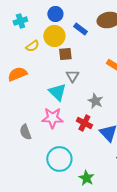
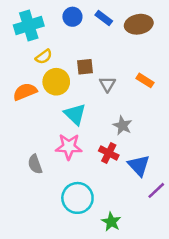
cyan cross: (20, 21) -> (29, 25), size x1.6
blue rectangle: (80, 29) -> (104, 18), moved
yellow circle: (54, 36) -> (56, 82), moved
gray triangle: (72, 76) -> (107, 84), moved

